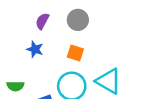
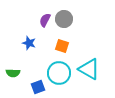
purple semicircle: (42, 21) -> (45, 20), moved

